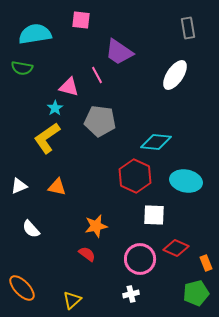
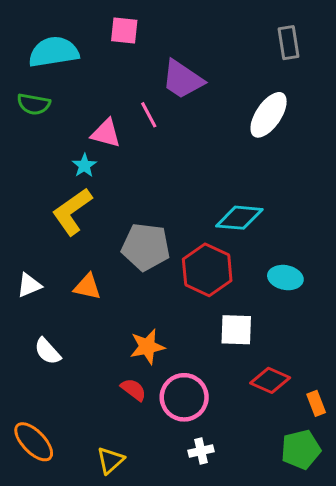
gray pentagon: (100, 121) -> (146, 247), moved
cyan ellipse: (186, 181) -> (285, 278), size x0.7
pink circle: (140, 259) -> (184, 397), moved

